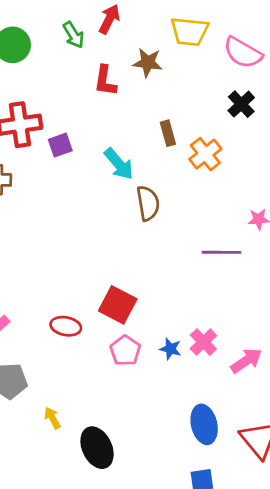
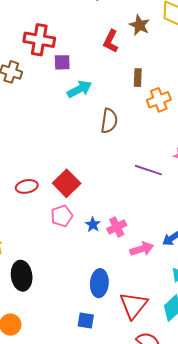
red L-shape: (105, 81) -> (111, 41), moved
cyan arrow: (119, 164) -> (79, 89), moved, turned -95
red ellipse: (66, 326) -> (27, 186), turned -40

